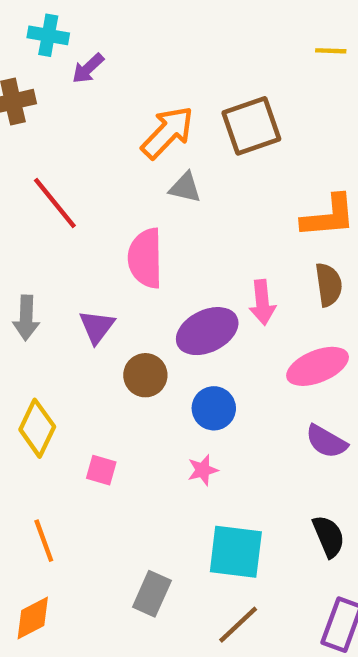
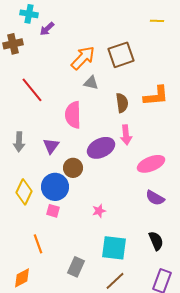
brown semicircle: (329, 285) -> (122, 103), moved
blue circle: (214, 408) -> (55, 187), moved, size x1.4
orange line: (44, 541) -> (38, 244), moved

